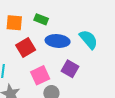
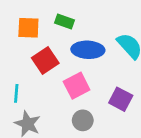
purple square: (70, 69) -> (121, 99), moved
pink square: (40, 75) -> (77, 86), moved

